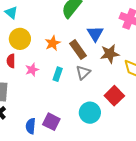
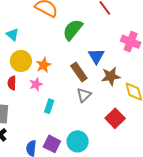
orange star: (53, 43) -> (44, 65), moved
pink star: (32, 70) -> (36, 84), moved
cyan rectangle: (58, 74) -> (49, 106), moved
cyan circle: (90, 113) -> (78, 141), moved

